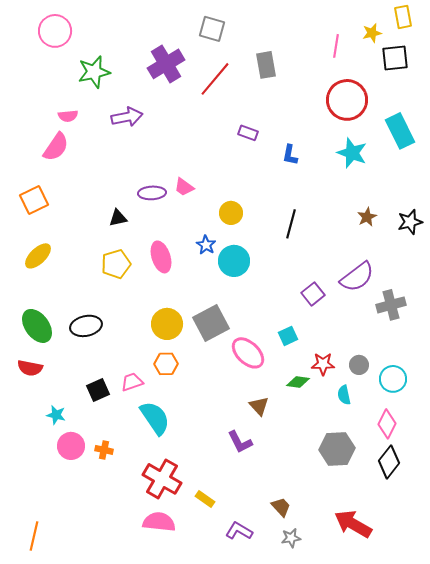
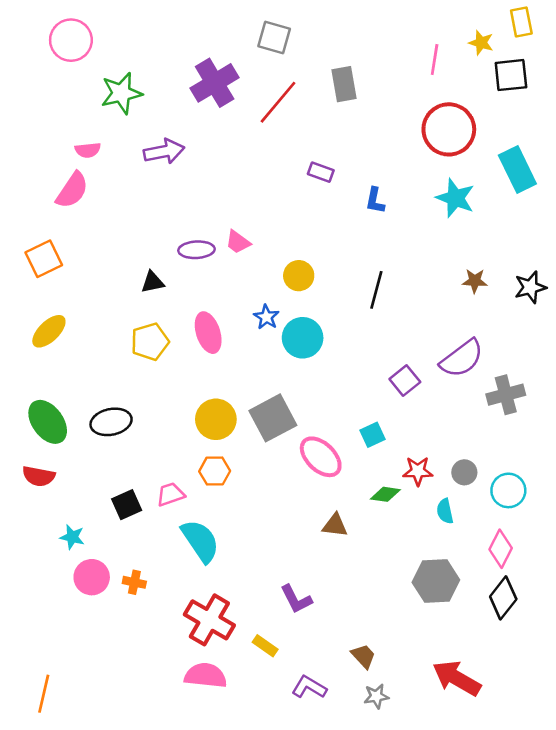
yellow star: (372, 33) -> (481, 43), turned 30
brown star: (367, 217) -> (475, 281), turned 30
brown triangle: (259, 406) -> (335, 525), turned -40
purple L-shape: (240, 442) -> (296, 599), moved

